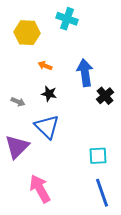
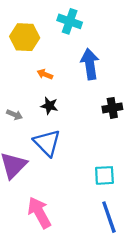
blue arrow: (85, 73) -> (90, 64), moved
black cross: (105, 96) -> (112, 108), turned 30

